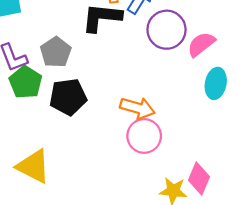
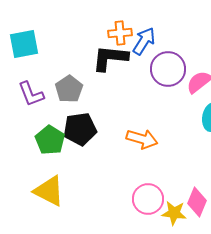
green pentagon: (26, 82) -> (50, 140), moved
pink circle: (144, 136) -> (148, 199), moved

